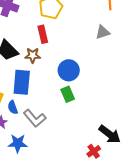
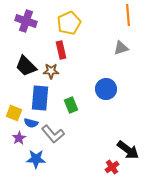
blue circle: (69, 70) -> (106, 89), moved
green rectangle: (68, 94) -> (71, 105), moved
blue semicircle: (13, 107) -> (31, 123), turned -56

